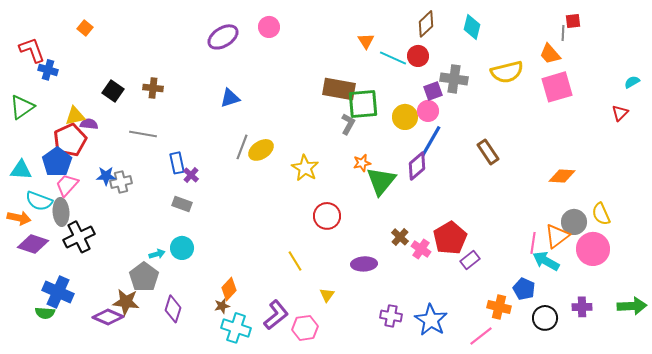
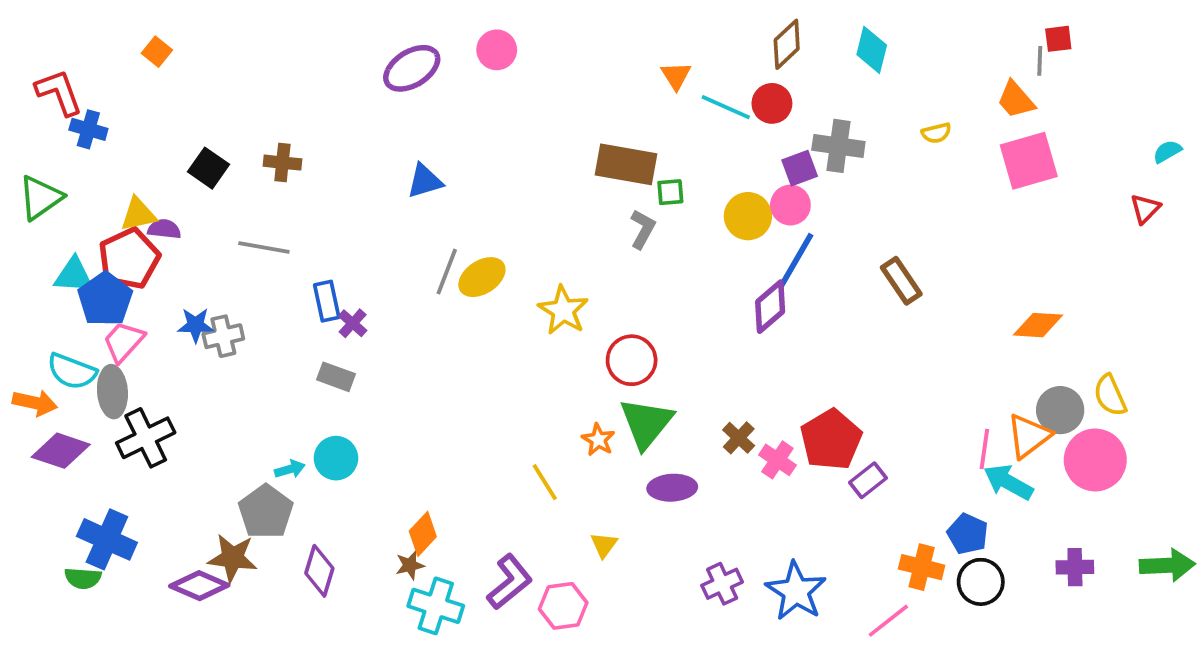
yellow semicircle: (507, 72) -> (936, 133), size x0.5
green square: (363, 104) -> (670, 192), size x0.5
orange star: (362, 163) -> (598, 440), moved, turned -30
cyan triangle: (21, 170) -> (74, 275), moved
green triangle: (381, 181) -> (646, 423), moved
red circle: (327, 216) -> (632, 360), moved
purple cross: (391, 316) -> (722, 584), turned -35
black circle: (545, 318) -> (981, 582), moved

